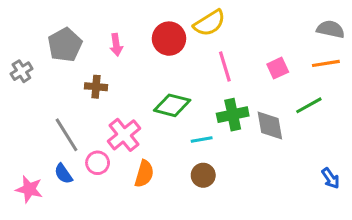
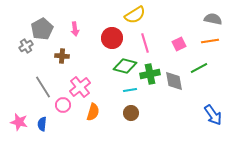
red circle: (169, 39) -> (112, 38), moved
gray cross: (21, 71) -> (26, 46), moved
green diamond: (172, 105) -> (125, 66), moved
blue semicircle: (63, 174) -> (42, 124), moved, turned 40
blue arrow: (331, 178) -> (213, 115), size x1.5

